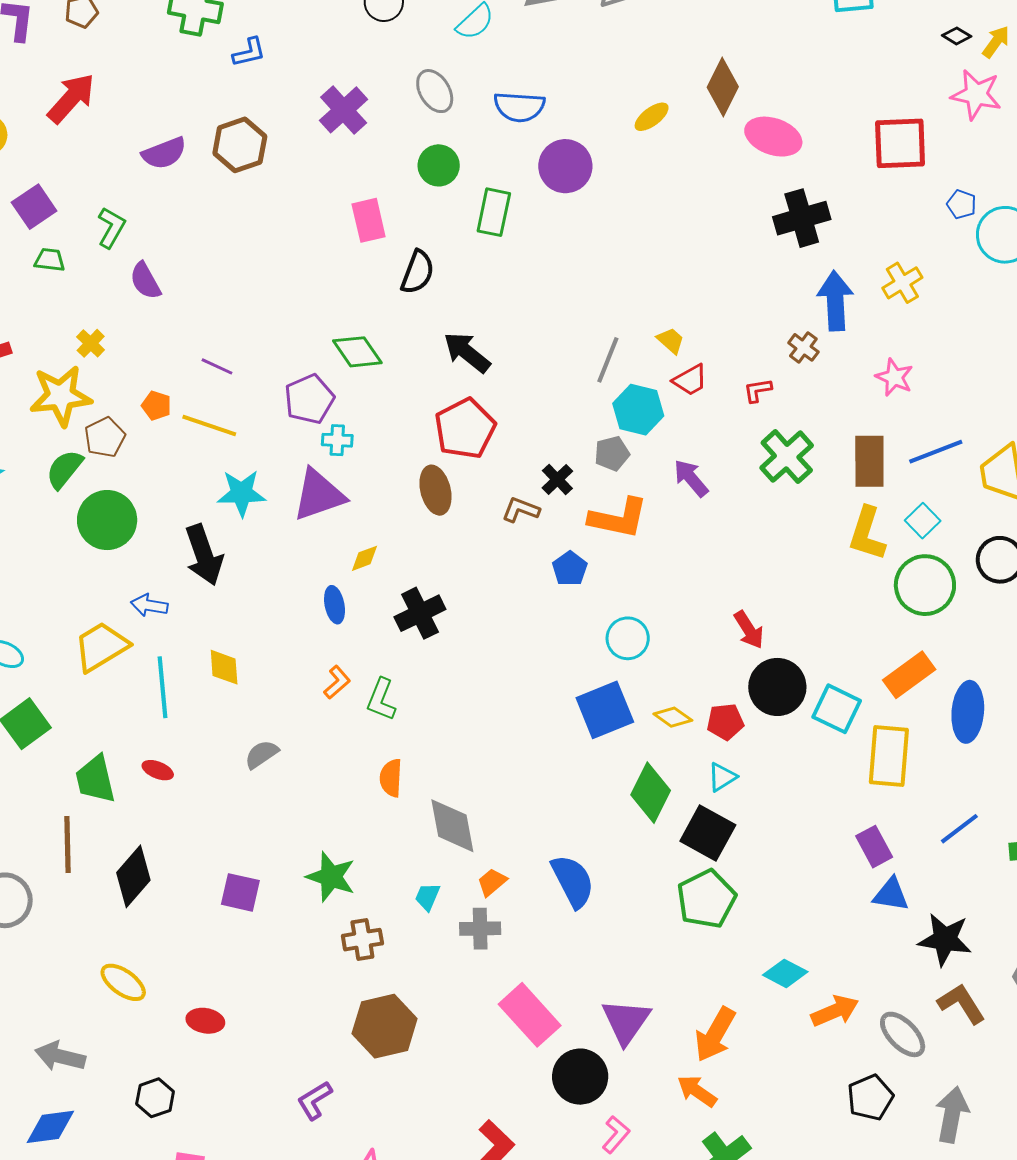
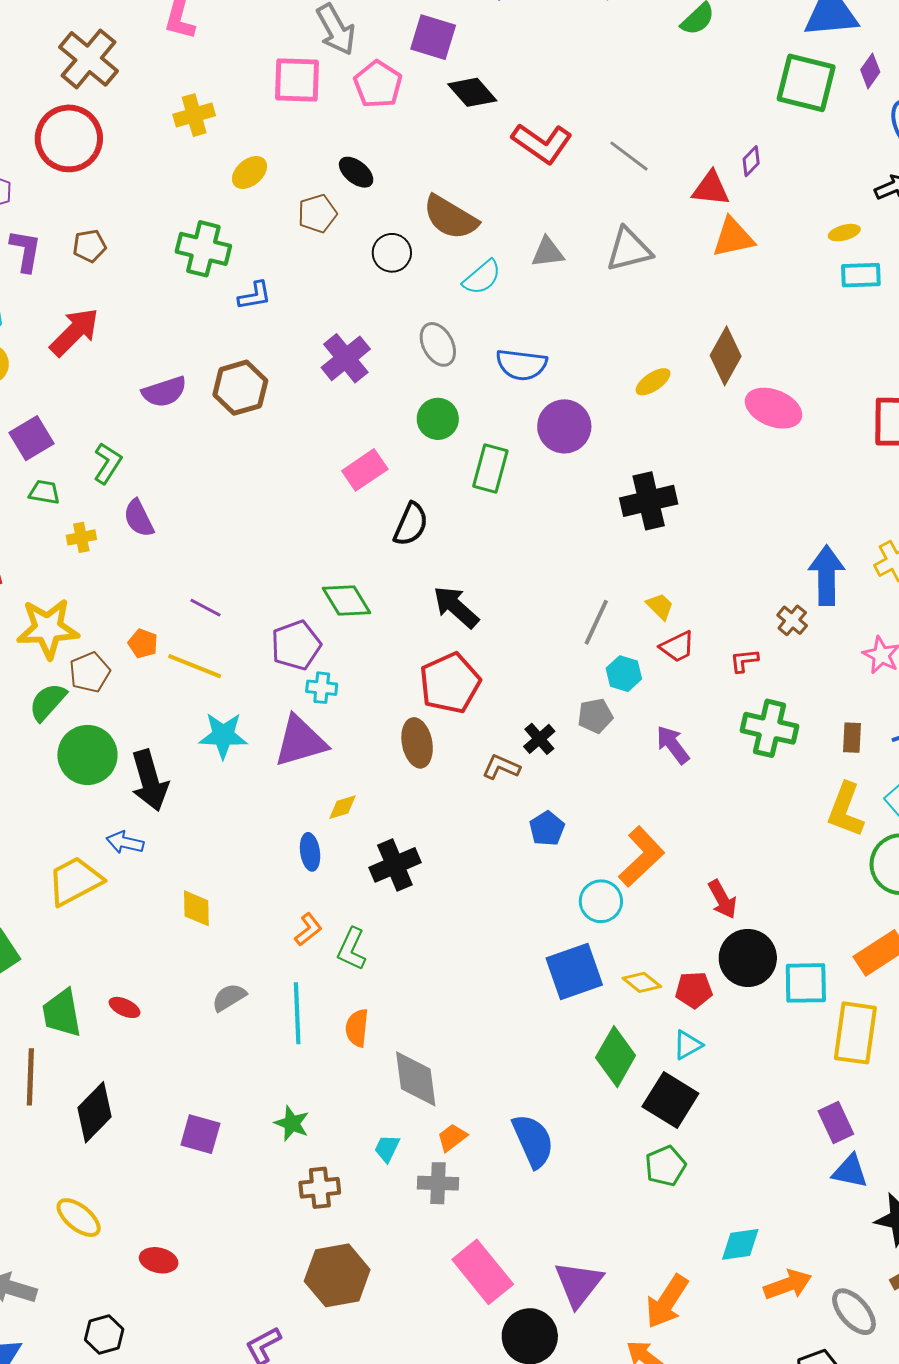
black cross: (802, 218) -> (649, 501), moved
pink rectangle: (369, 220) -> (365, 470), turned 66
yellow cross: (91, 343) -> (81, 537), moved, turned 32
cyan hexagon: (638, 410) -> (624, 674), size x0.7
green cross: (787, 457) -> (770, 728), turned -38
brown rectangle: (869, 461) -> (852, 738), size x0.6
orange L-shape: (618, 518) -> (641, 857), moved, turned -58
black arrow: (204, 555) -> (150, 781), moved
cyan line: (163, 687) -> (297, 1013), moved
cyan square: (837, 709) -> (806, 983), turned -30
green star: (331, 877) -> (292, 1123), size x0.7
green pentagon: (706, 899) -> (665, 1166), size x0.7
cyan diamond: (785, 973) -> (740, 1244), turned -39

